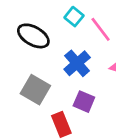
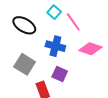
blue cross: (77, 63) -> (55, 46), turned -36

